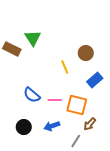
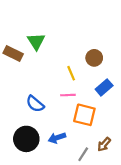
pink line: (55, 100) -> (68, 95), moved
brown arrow: (90, 124) -> (104, 144), moved
black circle: (24, 127) -> (26, 139), size x1.5

